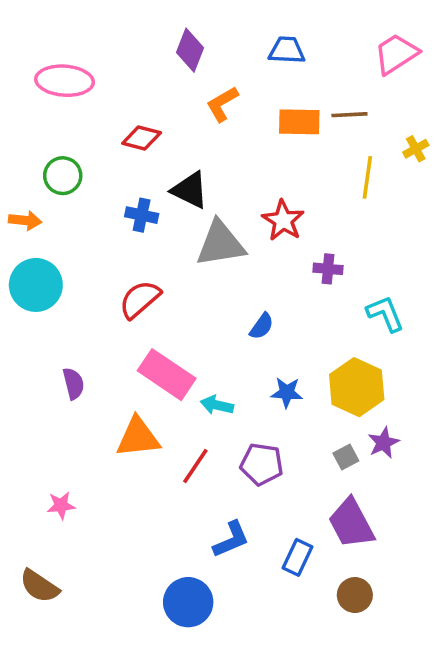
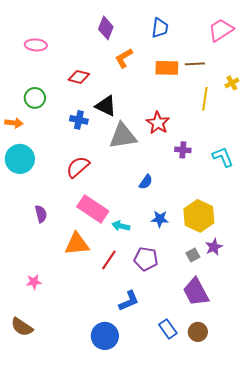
blue trapezoid: (287, 50) -> (160, 28), turned 95
pink ellipse: (65, 81) -> (36, 45), size x0.7
cyan L-shape: (385, 314) -> (223, 157), moved
blue rectangle: (298, 557) -> (168, 329), moved, turned -60

